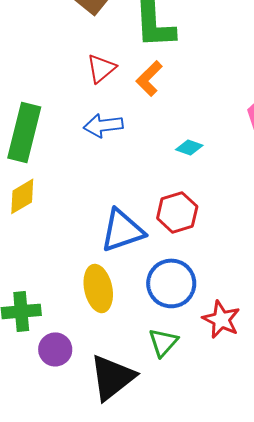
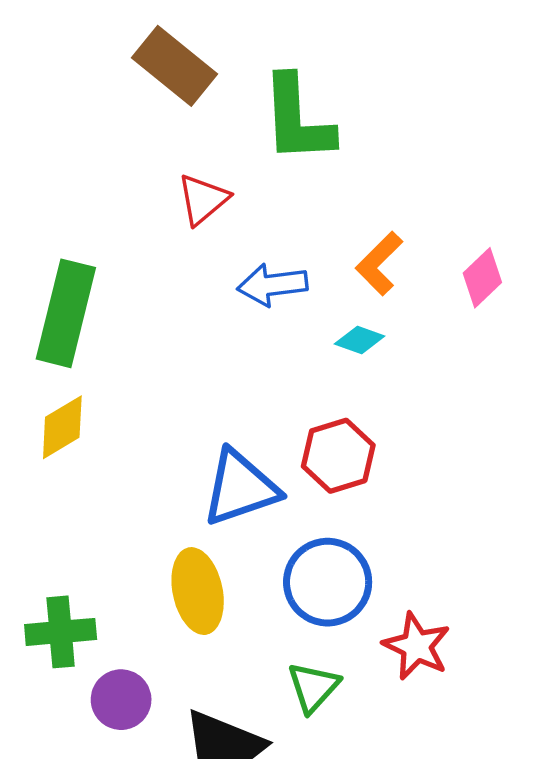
orange L-shape: (149, 78) -> (379, 263), moved
blue arrow: (103, 125) -> (272, 285), moved

